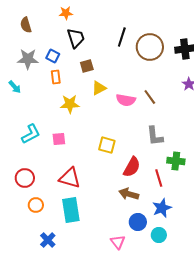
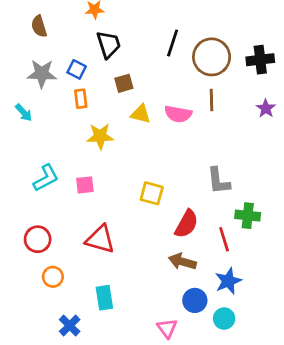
yellow triangle: (99, 88) -> (141, 114), turned 42
brown line: (150, 97) -> (212, 100), moved, turned 35
pink semicircle: (126, 100) -> (178, 114), moved
cyan rectangle: (71, 210) -> (104, 298), moved, size x0.7

